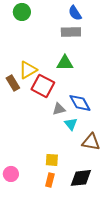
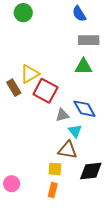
gray rectangle: (71, 32) -> (89, 40), moved
green triangle: (65, 63) -> (83, 67), moved
brown triangle: (91, 142) -> (68, 150), moved
black diamond: (81, 178) -> (91, 171), moved

